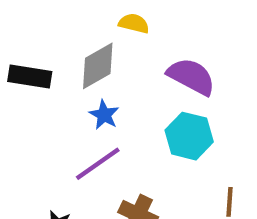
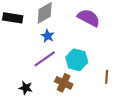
cyan hexagon: (189, 136) -> (77, 60), moved

